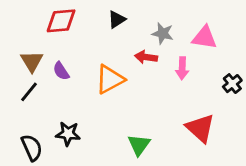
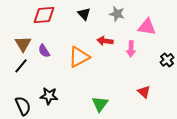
black triangle: (117, 19) -> (84, 14), turned -40
gray star: (163, 33) -> (117, 14), moved
red triangle: (200, 128) -> (144, 92), size x0.6

